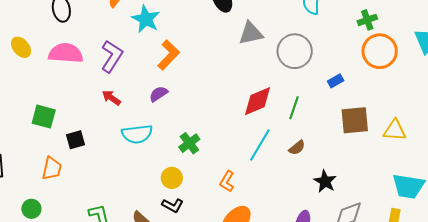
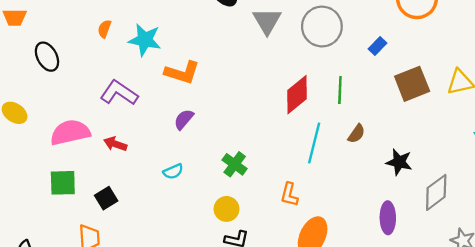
gray triangle: (251, 33) -> (267, 21), turned -32
pink semicircle: (66, 53) -> (70, 132), moved
orange L-shape: (169, 55) -> (182, 72), turned 80
purple L-shape: (112, 56) -> (119, 93), turned -72
red arrow: (111, 98) -> (115, 144), moved
cyan semicircle: (137, 134) -> (173, 171), size x0.6

